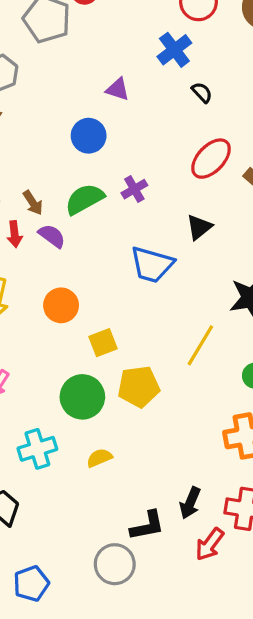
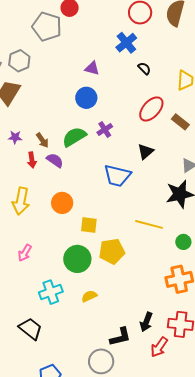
blue circle: (89, 136) -> (86, 98), moved
yellow square: (103, 343) -> (89, 225), turned 30
yellow line: (200, 345) -> (149, 224), turned 76

